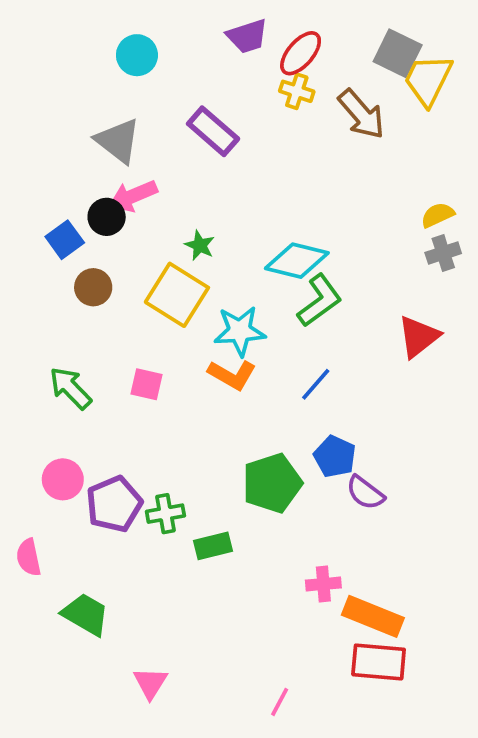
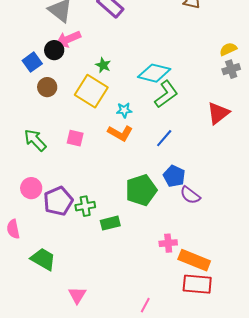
cyan star: (240, 331) -> (124, 110), size x0.6

